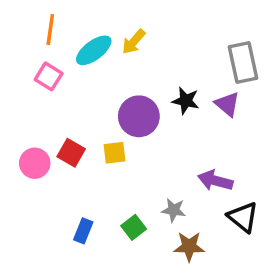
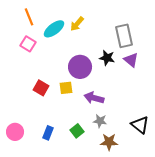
orange line: (50, 30) -> (29, 17), turned -30
gray rectangle: (243, 62) -> (124, 36), moved
pink circle: (35, 163) -> (15, 132), moved
purple arrow: (215, 181) -> (94, 98), moved

